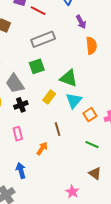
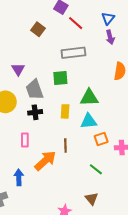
purple arrow: (81, 22) -> (110, 37), moved
green triangle: (69, 78) -> (89, 98), turned -36
yellow rectangle: (49, 97) -> (65, 111), turned -48
cyan triangle: (74, 101) -> (89, 121), turned 30
orange arrow: (42, 148) -> (45, 161), size x1.6

